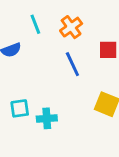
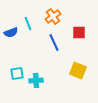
cyan line: (35, 24) -> (28, 23), moved

